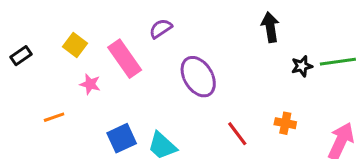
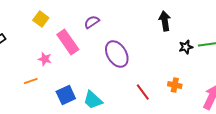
yellow square: (75, 45) -> (41, 19), moved
orange line: (54, 117) -> (31, 81), moved

